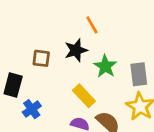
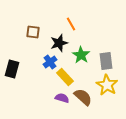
brown square: (41, 58) -> (33, 32), moved
blue cross: (32, 109) -> (50, 62), moved

